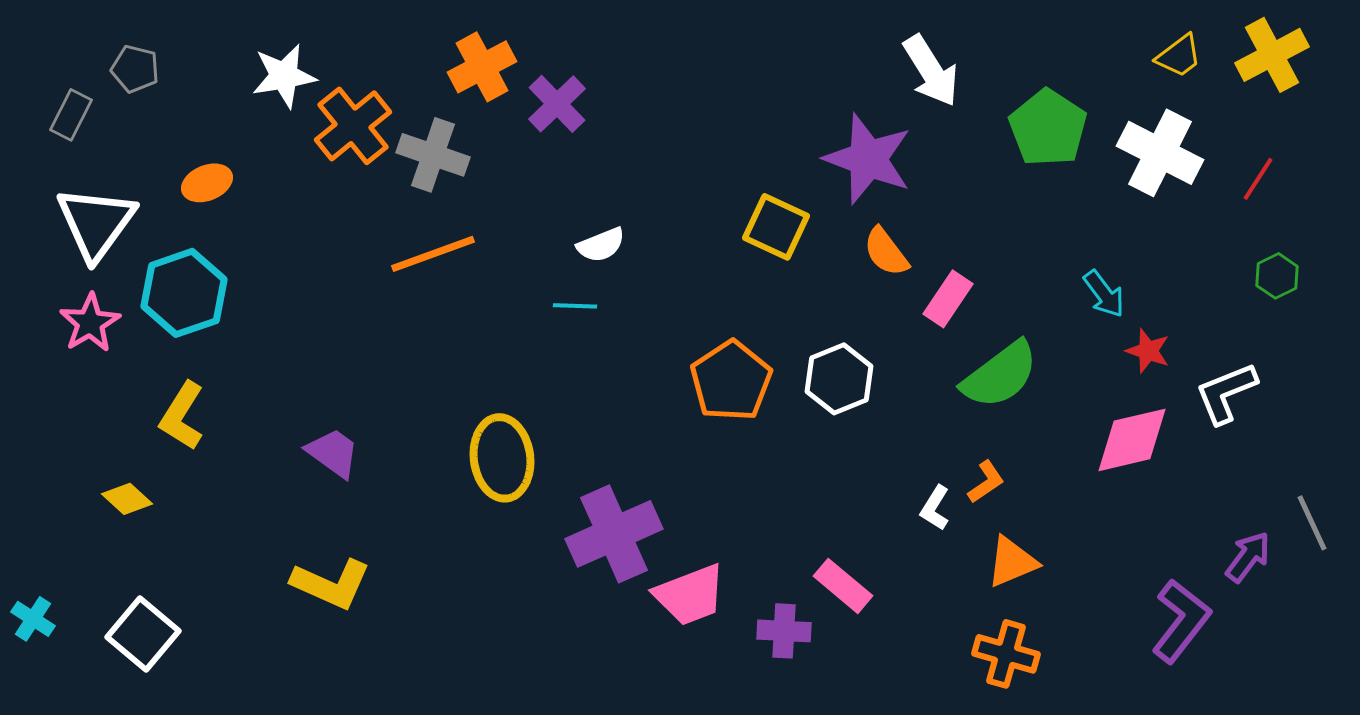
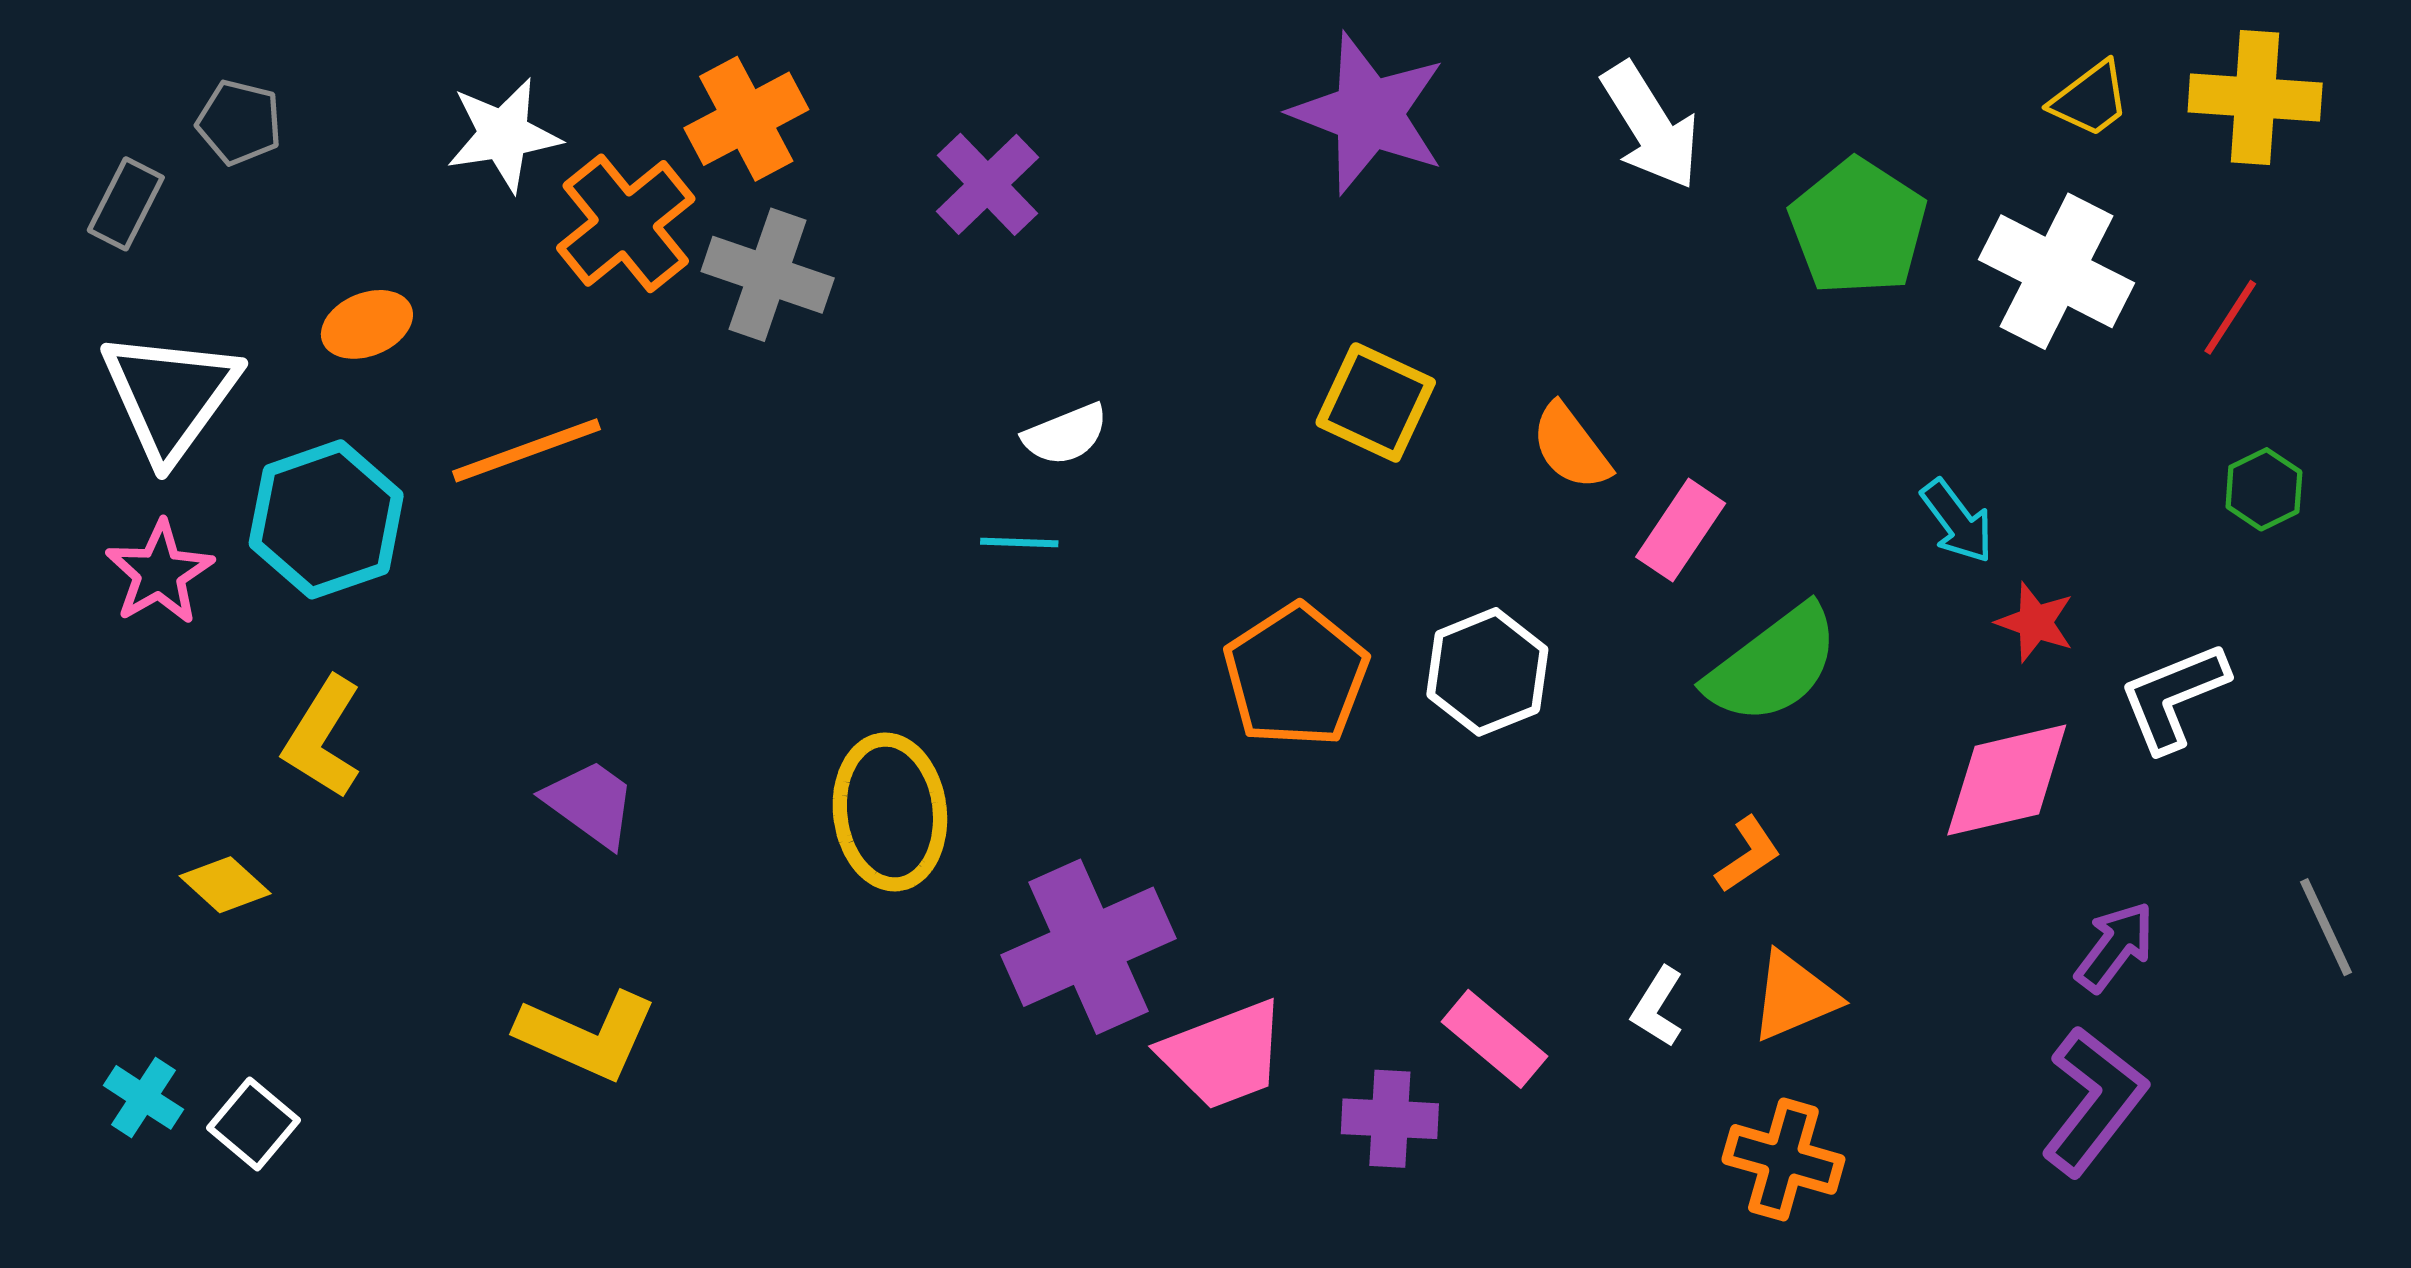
yellow cross: (1272, 55) -> (2255, 98), turned 32
orange cross: (482, 67) -> (746, 119), moved
purple star: (868, 159) -> (1369, 113), moved
orange line: (433, 254) -> (526, 450), moved
white L-shape: (935, 508) -> (1658, 1007), moved
purple arrow: (1248, 557) -> (2115, 947), moved
cyan cross: (33, 619) -> (144, 1097), moved
white square: (143, 634) -> (253, 1124), size x0.7

